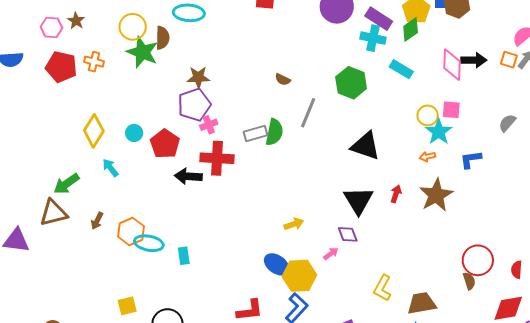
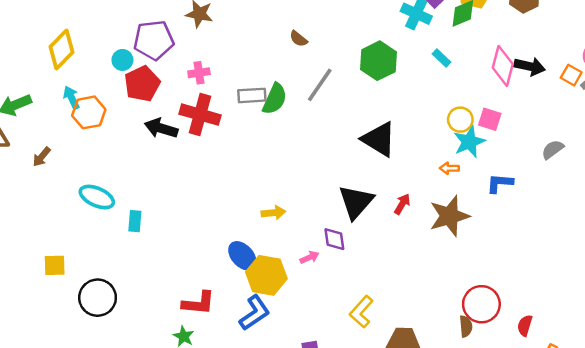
cyan rectangle: (401, 69) -> (441, 58), size x0.7
purple pentagon: (194, 105) -> (154, 40), moved
cyan circle: (134, 133) -> (122, 60), moved
orange hexagon: (131, 231) -> (89, 112), moved

